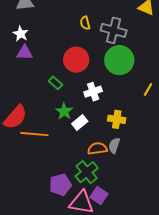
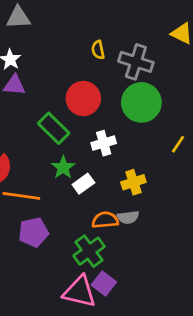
green rectangle: (55, 83) -> (54, 128), size x1.6
yellow cross: (117, 119) -> (133, 182), turned -30
gray semicircle: (114, 146) -> (128, 217), turned -119
purple pentagon: (60, 185) -> (34, 232), moved

